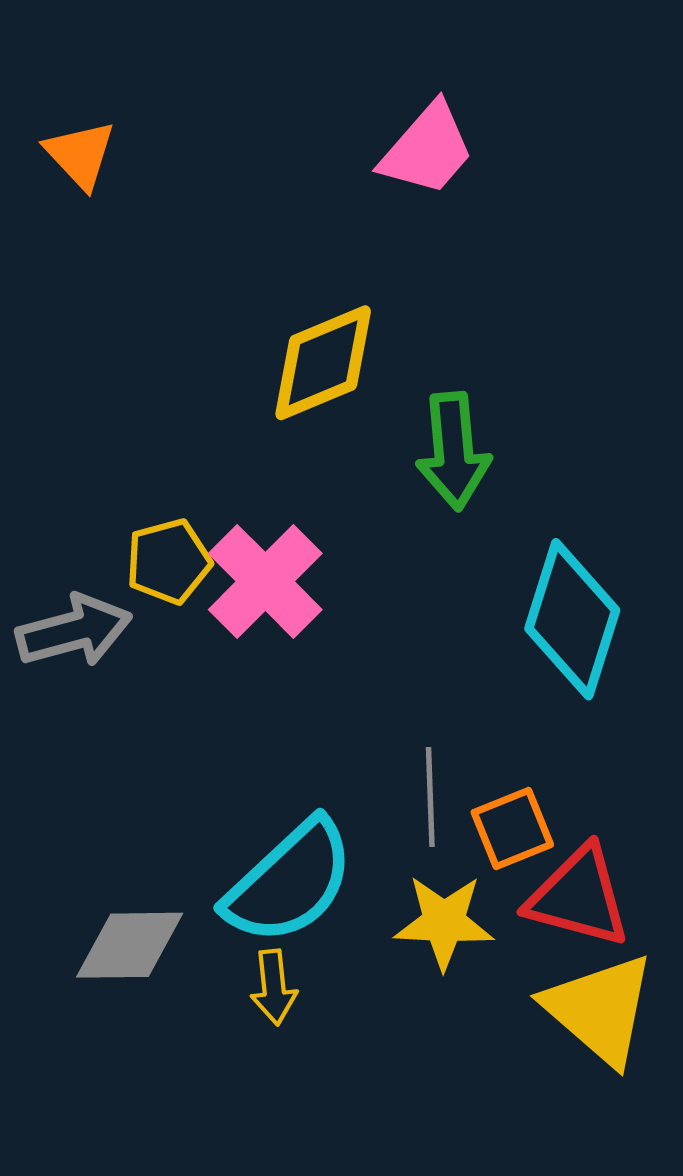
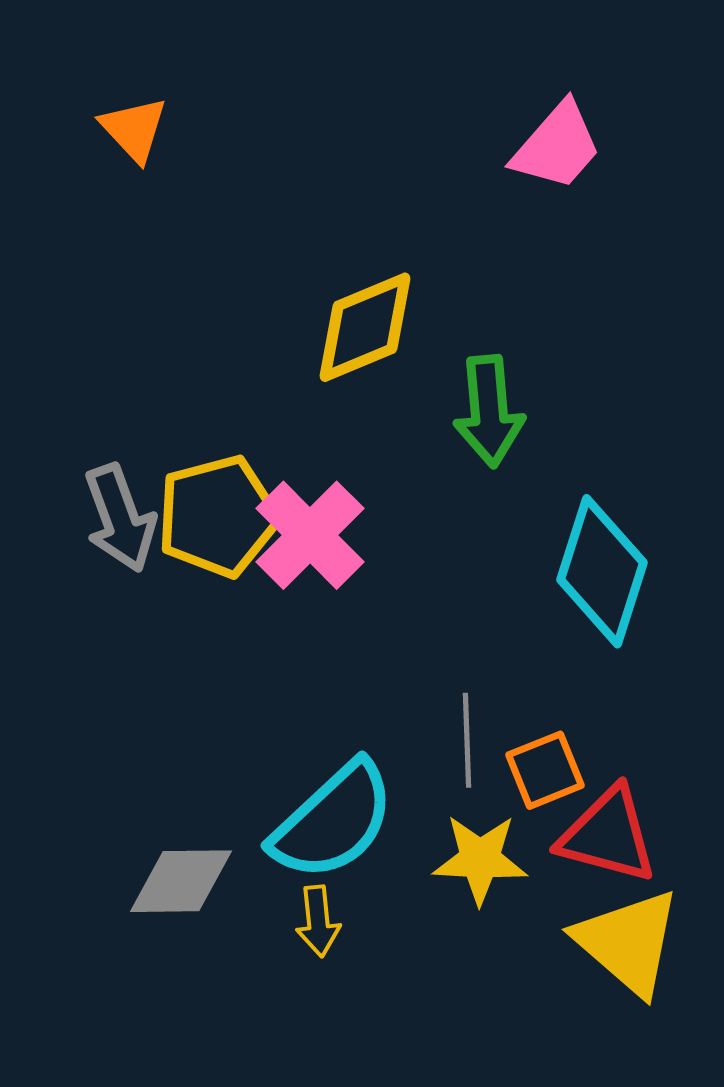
pink trapezoid: (427, 149) -> (557, 146), moved
yellow pentagon: (169, 561) -> (218, 516), size x1.5
gray arrow: (74, 631) -> (120, 518), moved, turned 85

